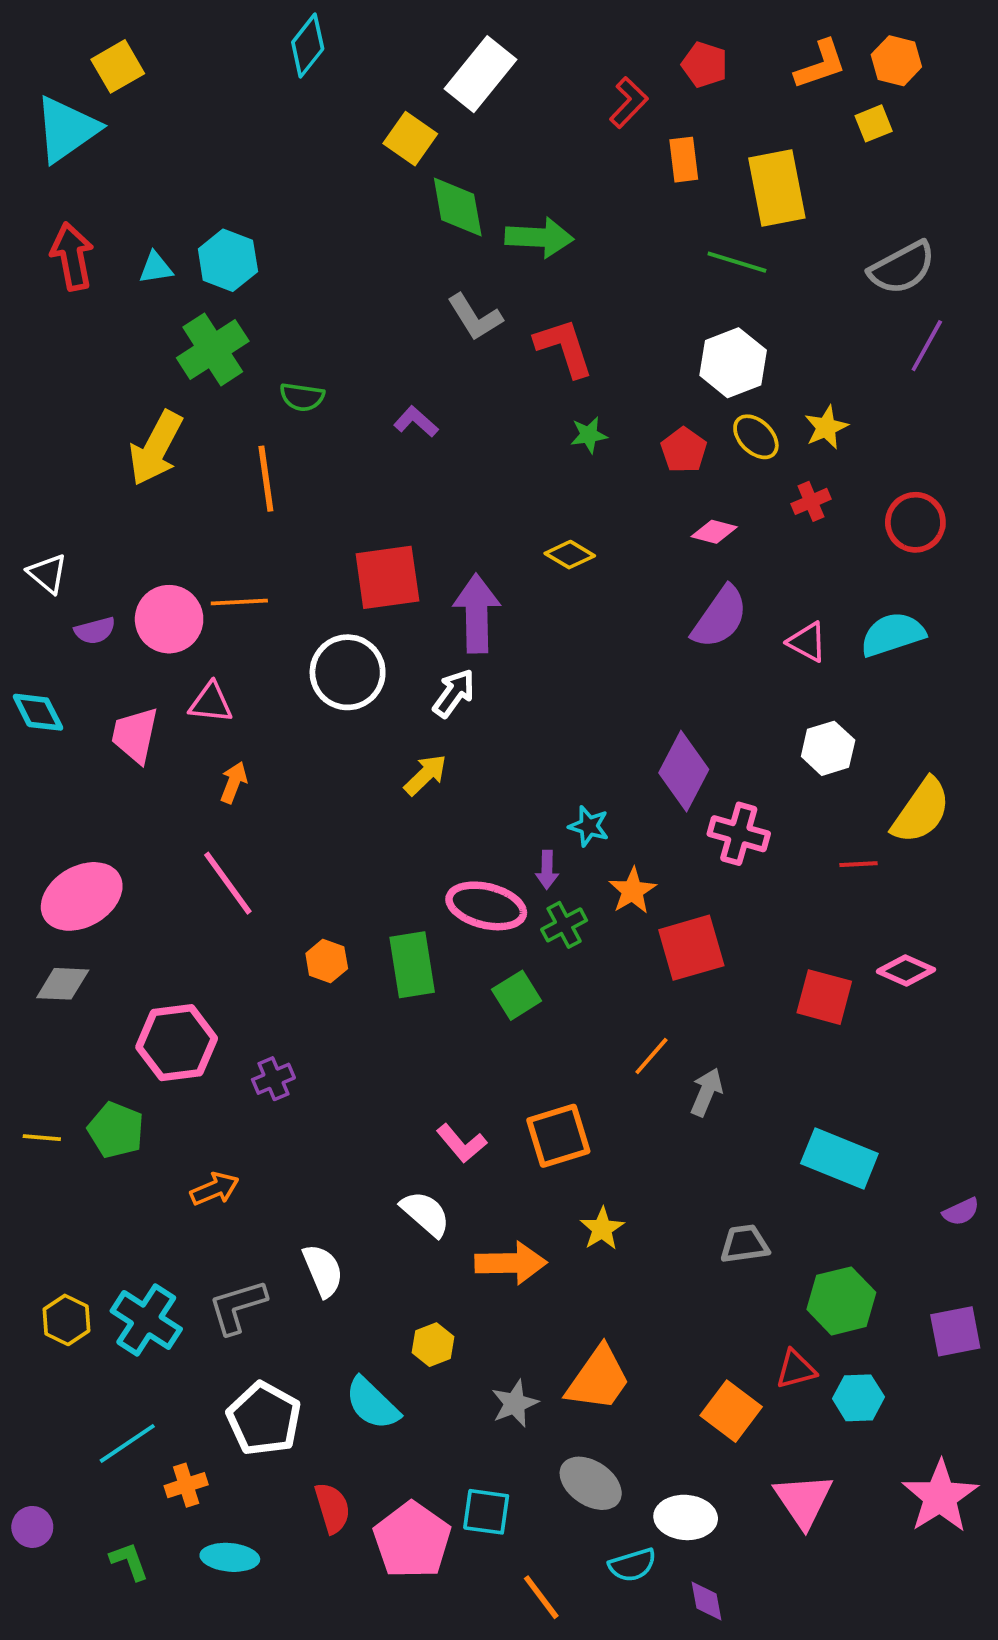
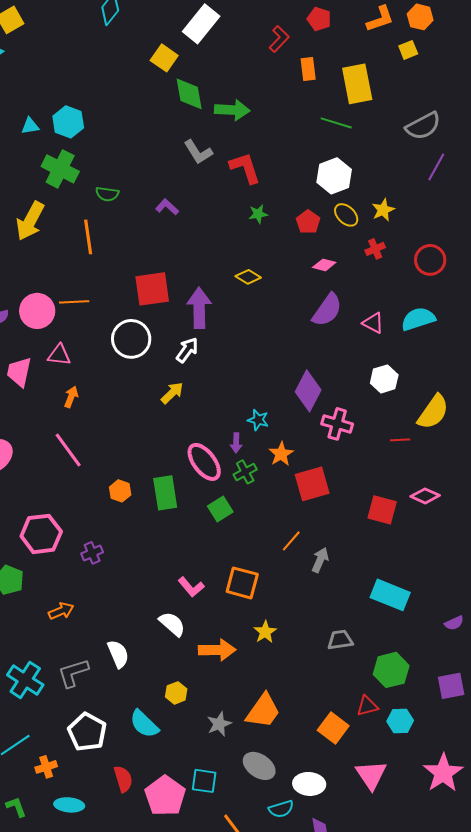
green cross: (213, 349) -> (60, 169), turned -30
pink ellipse: (486, 906) -> (204, 462), turned 39
orange square: (558, 1136) -> (242, 583), turned 32

